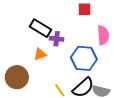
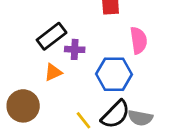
black rectangle: (41, 28) -> (52, 36), turned -65

